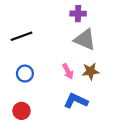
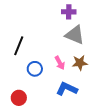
black line: (21, 36) -> (19, 46), moved, turned -48
blue circle: (25, 74) -> (35, 69), moved

